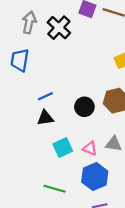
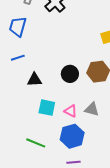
blue line: (45, 96) -> (18, 58), moved
cyan square: (63, 148) -> (47, 108), turned 30

